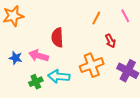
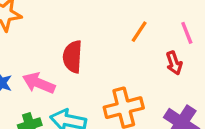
red arrow: (110, 41) -> (174, 63), moved

